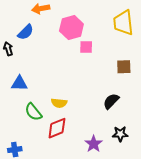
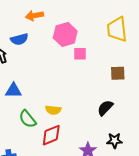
blue semicircle: (26, 32) -> (19, 39), turned 30

